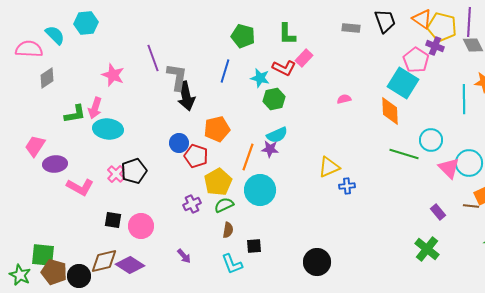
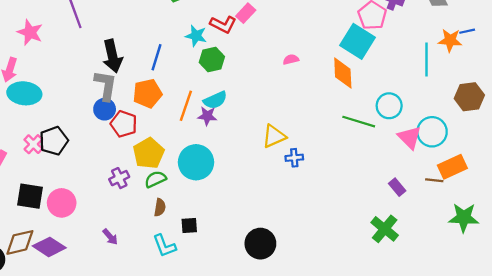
blue line: (225, 71) -> (156, 57), moved
gray L-shape: (177, 77) -> (106, 85), moved
orange line: (248, 157) -> (186, 106), moved
black square: (113, 220) -> (30, 196), size x1.4

